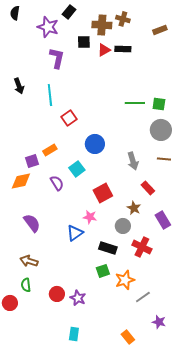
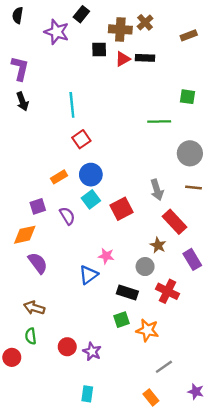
brown cross: (123, 19) -> (145, 22), turned 32
purple L-shape: (57, 58) -> (20, 68), moved
cyan line: (50, 95) -> (72, 105), moved
green square: (159, 104) -> (188, 97), moved
blue circle: (95, 144) -> (91, 175), moved
purple square: (32, 161) -> (38, 206), moved
orange diamond: (21, 181) -> (25, 235), moved
red rectangle: (148, 188) -> (175, 222), size x1.5
red square: (103, 193) -> (121, 209), moved
orange star: (125, 280) -> (147, 330), turned 30
gray line: (143, 297) -> (164, 367), moved
purple star: (159, 322) -> (196, 392), moved

